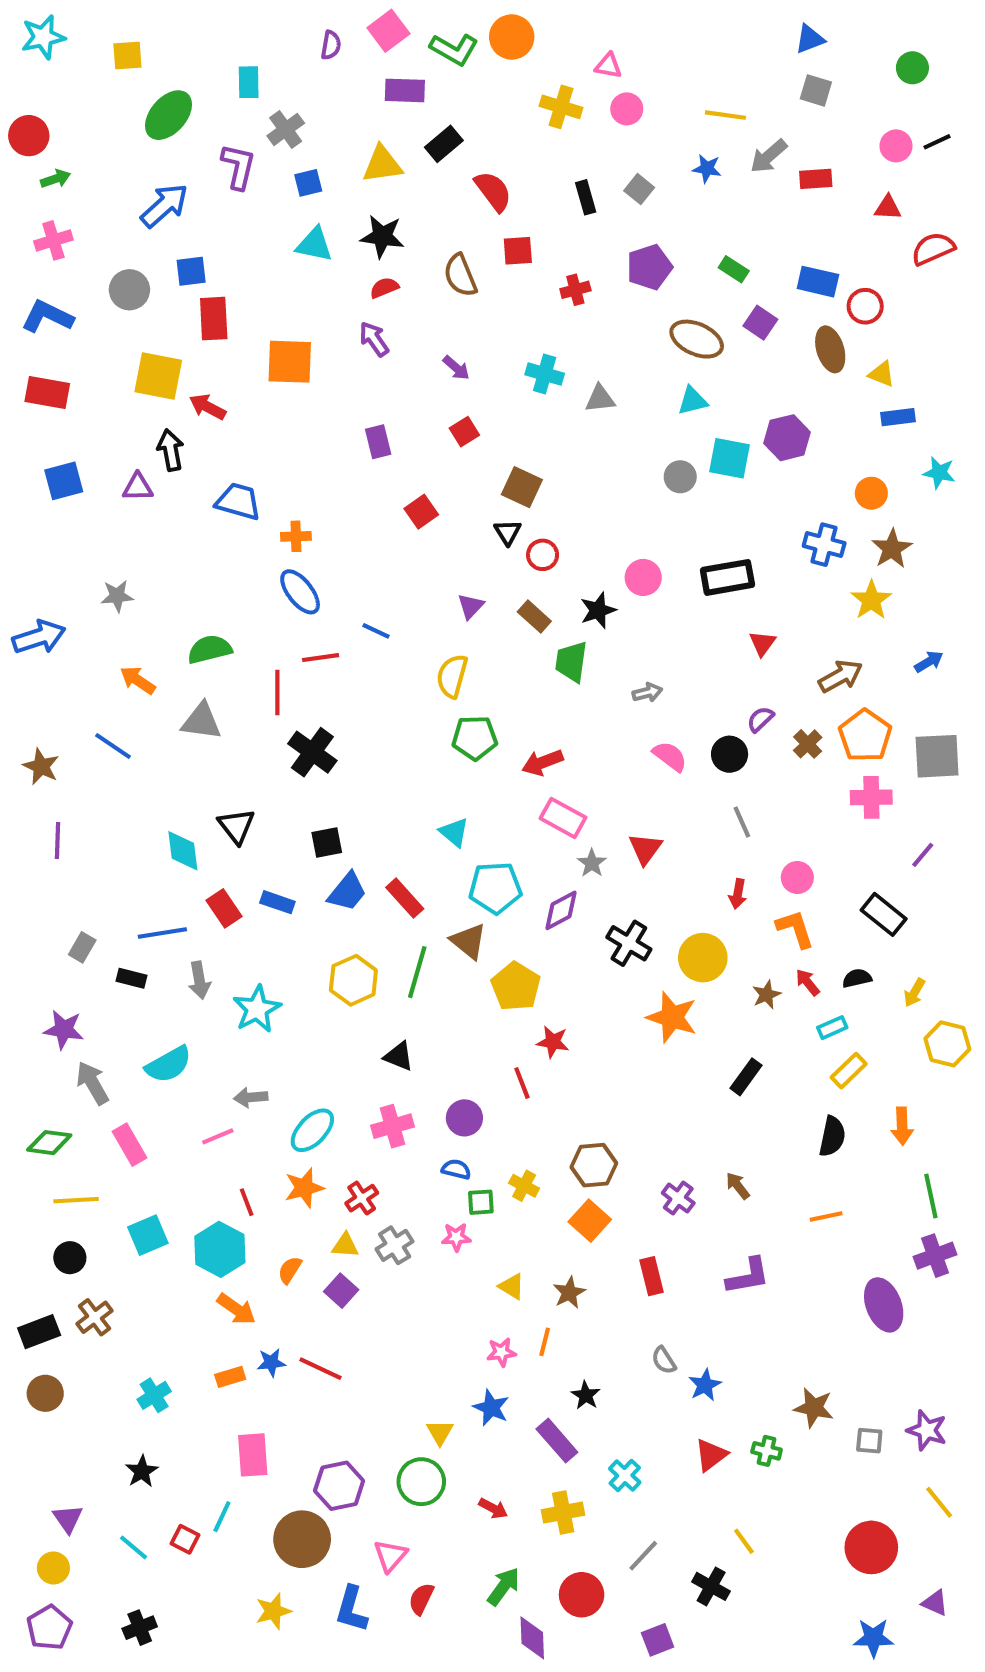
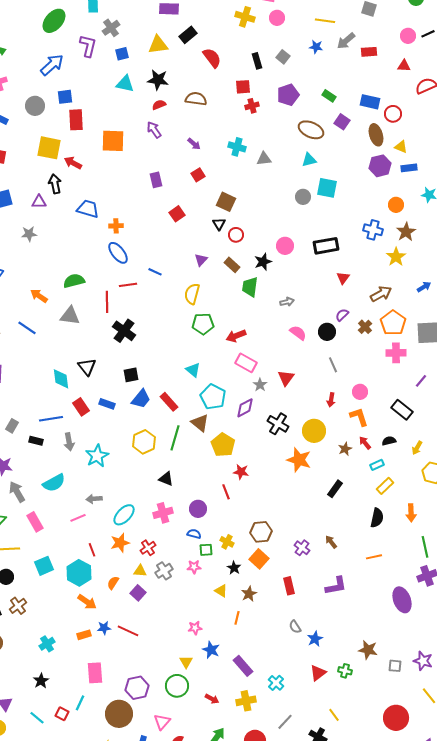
red square: (518, 251) -> (243, 87), moved
brown semicircle: (460, 275) -> (196, 99), turned 120
purple hexagon: (787, 438) -> (380, 166), moved
gray star: (117, 596) -> (29, 234), moved
cyan pentagon: (495, 888) -> (213, 397), turned 30
pink star: (501, 1352) -> (195, 628), moved
black star: (586, 1395) -> (234, 568), moved

